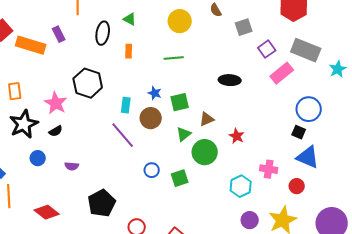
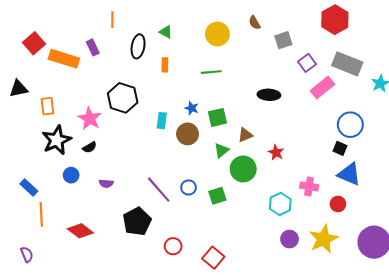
purple line: (123, 135) -> (159, 190), moved

